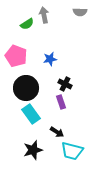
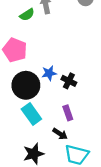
blue star: (50, 59) -> (49, 73), moved
purple rectangle: (61, 102) -> (68, 113), moved

